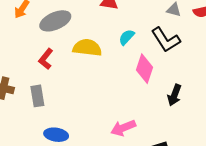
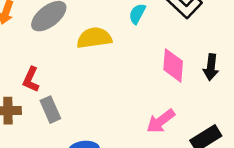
red L-shape: (46, 59) -> (31, 80), moved
pink diamond: (145, 69) -> (173, 65), moved

